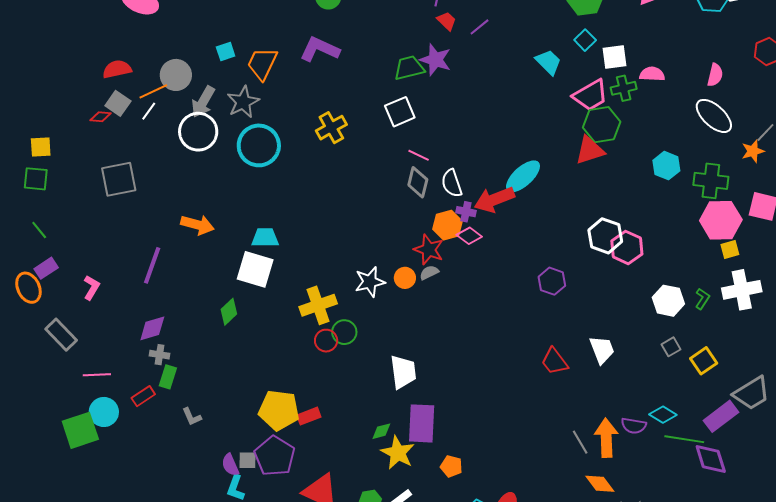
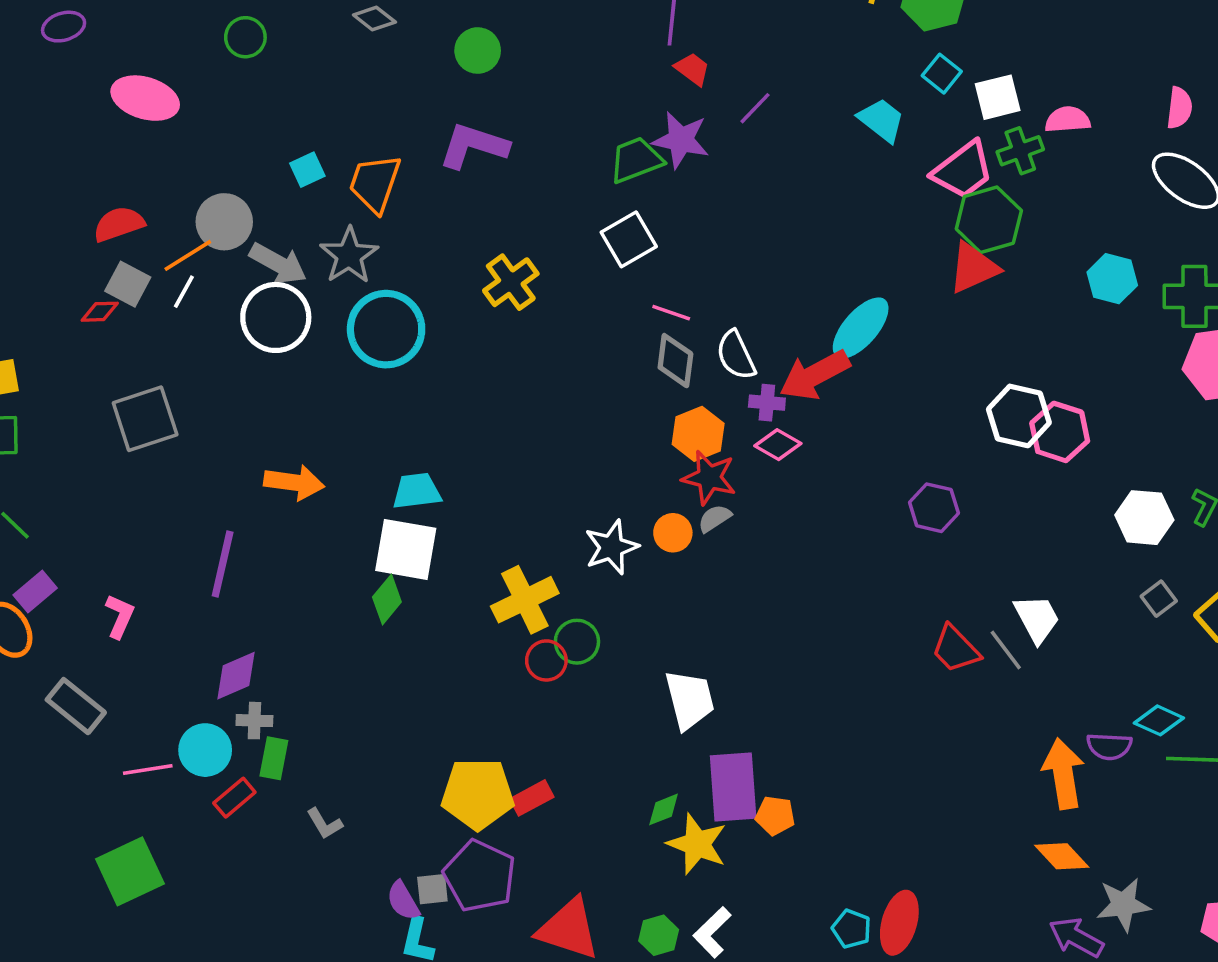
purple line: (479, 27) -> (755, 108), moved
gray arrow: (203, 102) -> (278, 264), turned -84
orange hexagon: (448, 225) -> (698, 434), moved
green diamond: (229, 312) -> (387, 599), moved
cyan circle: (104, 412) -> (205, 750), moved
gray line: (580, 442) -> (1006, 650), moved
orange pentagon: (451, 466) -> (775, 816), moved

